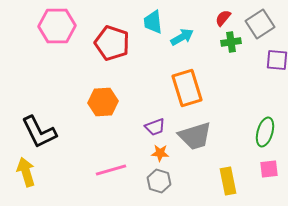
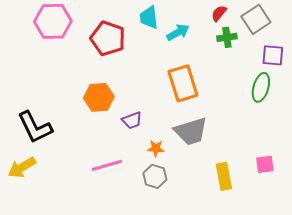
purple trapezoid: (155, 127) -> (132, 120), moved
green ellipse: (265, 132) -> (261, 87), moved
yellow arrow: (26, 172) -> (22, 167), turned -104

